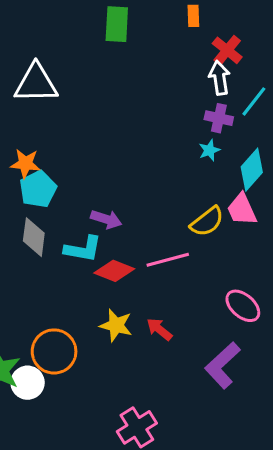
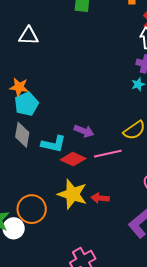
white triangle: (36, 83) -> (28, 36), size x0.7
purple arrow: (106, 219) -> (84, 131), moved
yellow star: (116, 325) -> (72, 194), size x1.4
red arrow: (159, 329) -> (100, 198), turned -36

